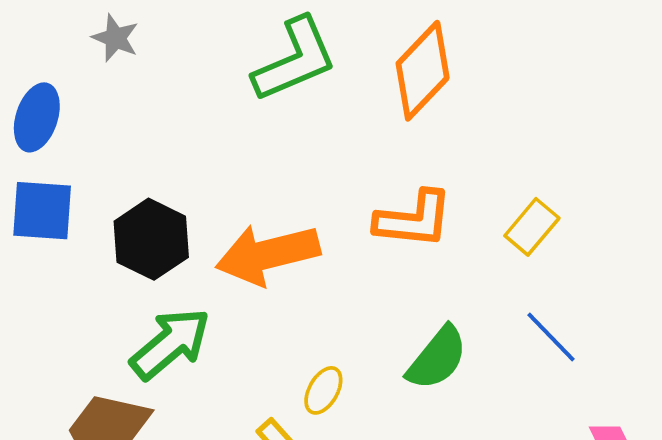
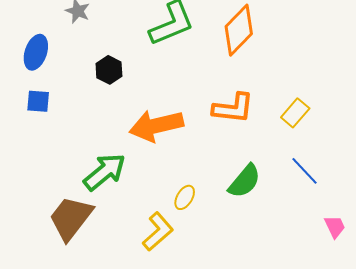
blue square: (42, 211) -> (38, 101), size x0.7
black hexagon: (151, 239) -> (109, 70), moved, size x0.7

